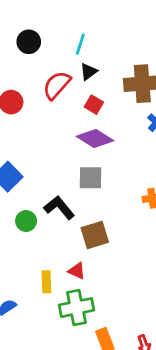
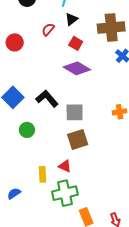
red semicircle: (57, 85) -> (48, 30), size x0.6
gray square: (91, 178) -> (75, 112), moved
black L-shape: (59, 208) -> (47, 99), moved

